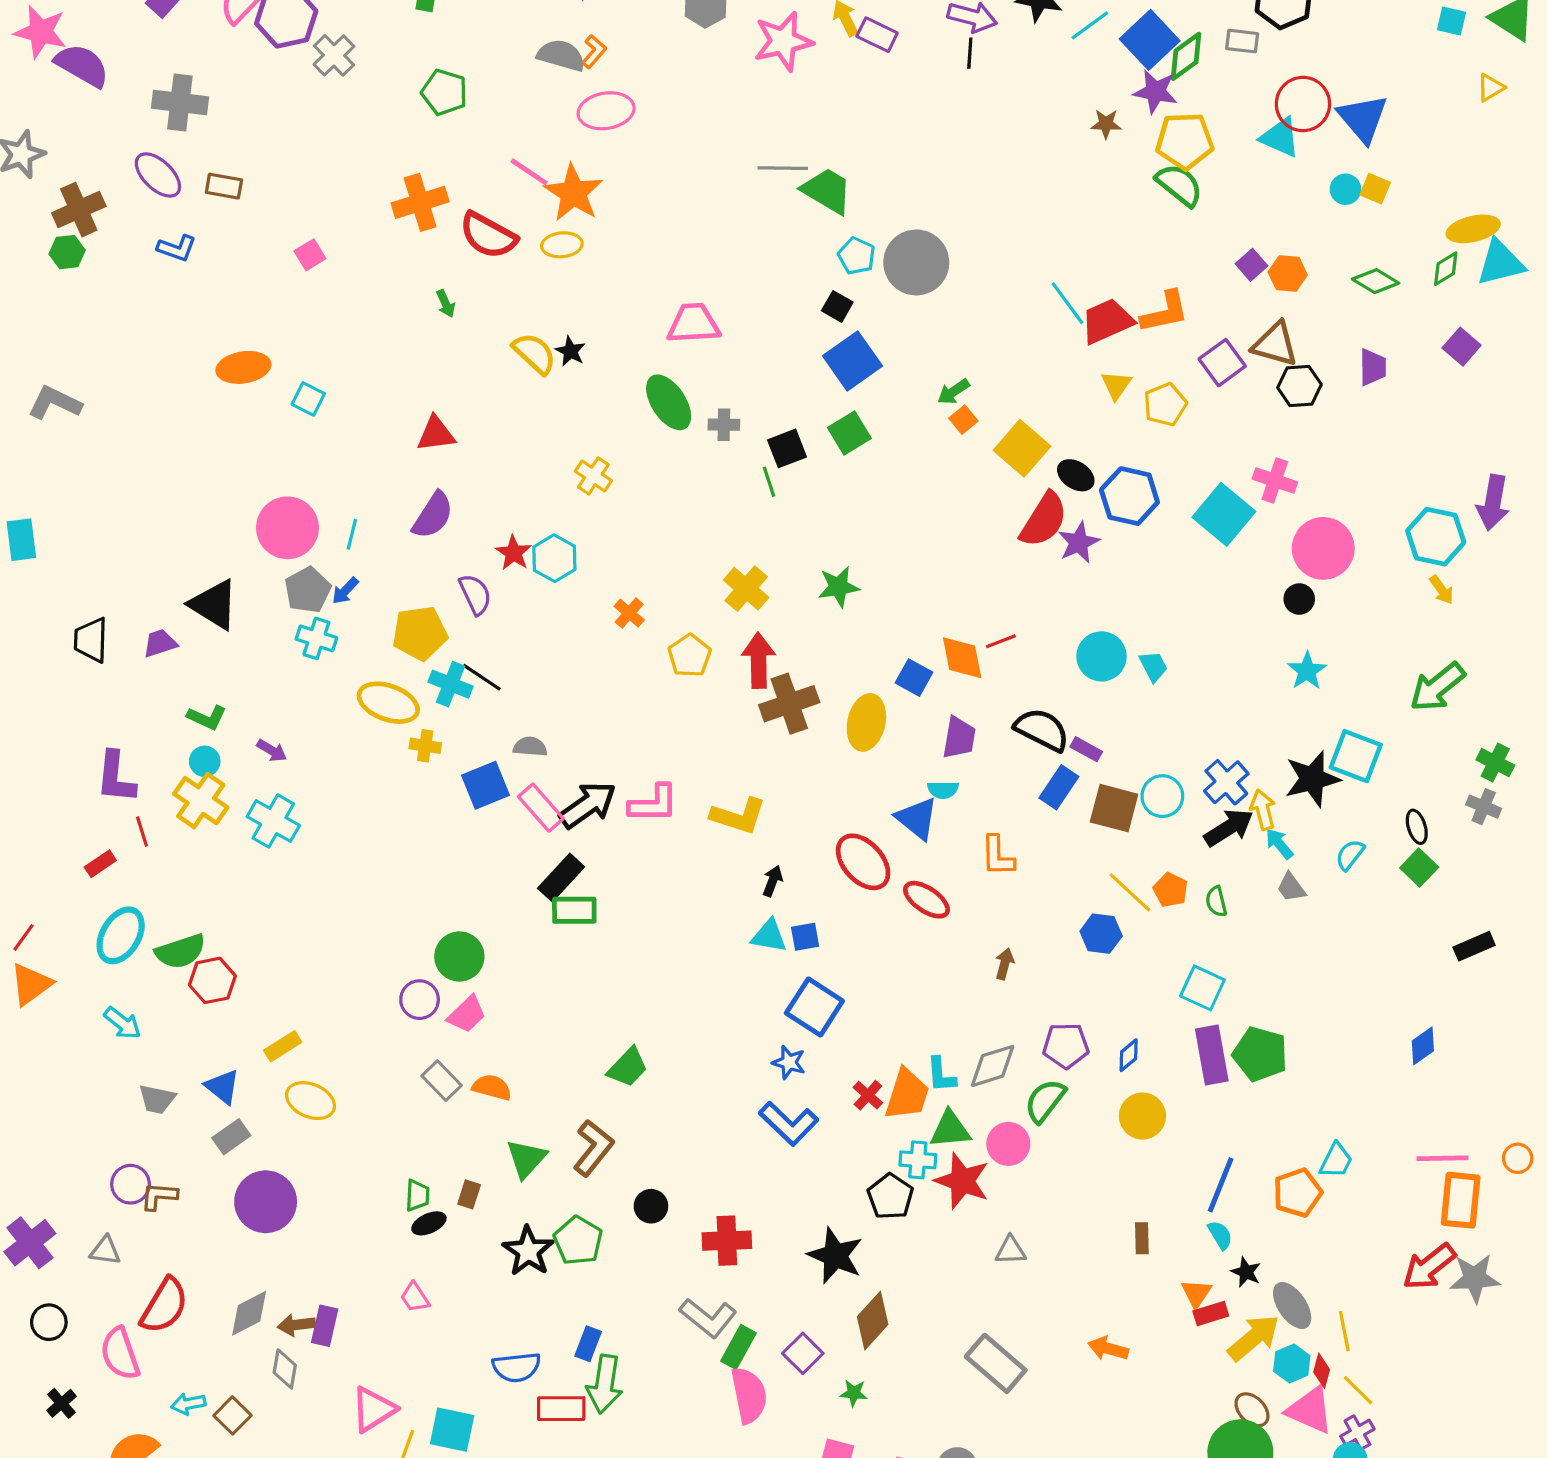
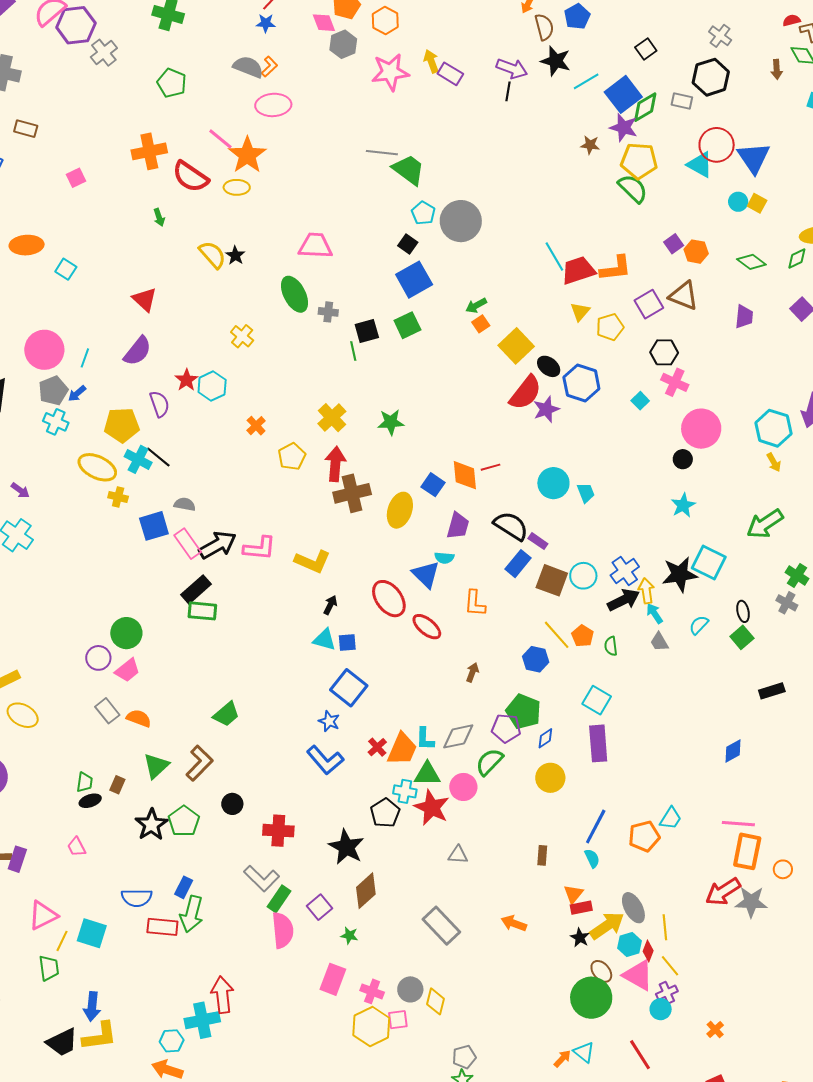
black hexagon: (1299, 386) -> (664, 352), moved
red triangle: (436, 434) -> (145, 299), turned 44
cyan square: (1224, 514) -> (640, 401), size x0.5
green pentagon: (1260, 1054) -> (523, 711), moved
orange circle: (1518, 1158) -> (783, 869), moved
black star: (1246, 1272) -> (580, 938), moved

